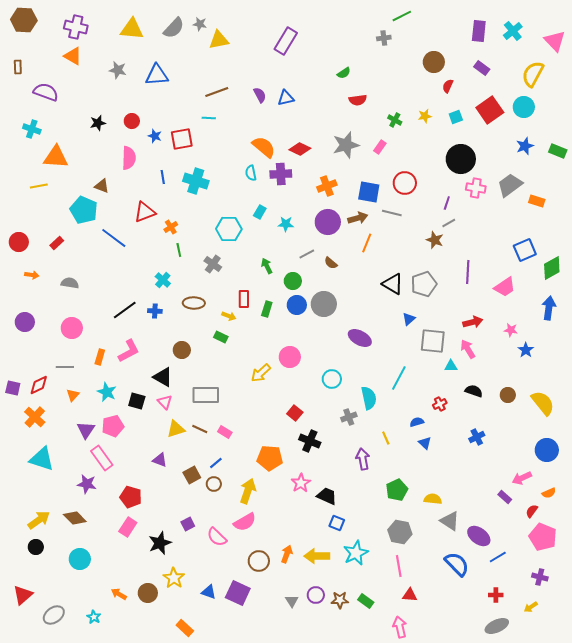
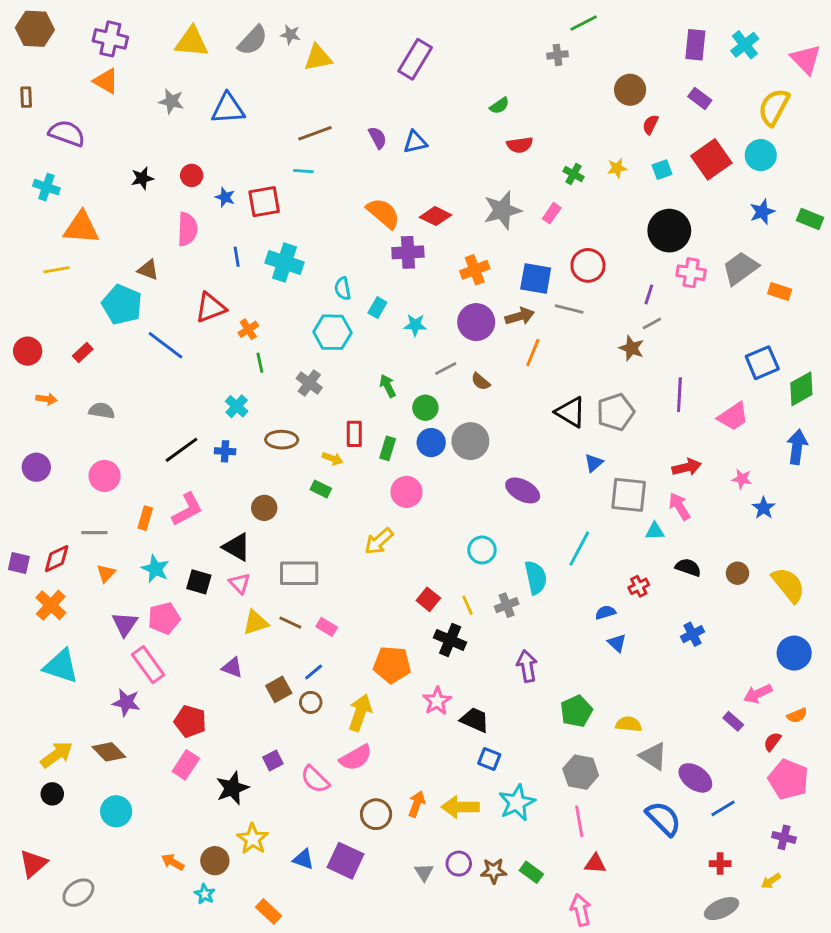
cyan semicircle: (251, 173) -> (343, 289), moved
pink circle: (290, 357) -> (406, 492), moved
yellow line: (386, 438) -> (467, 605), moved
cyan star: (94, 617) -> (205, 894), moved

